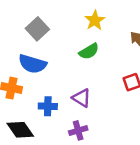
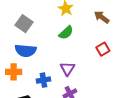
purple triangle: (82, 98) -> (67, 69), turned 42

